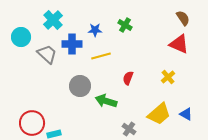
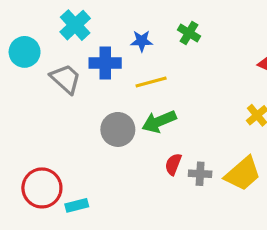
red semicircle: (128, 78) -> (173, 164), moved
green arrow: (106, 101) -> (159, 122), moved, turned -40
gray cross: (129, 129) -> (200, 174), moved, turned -32

